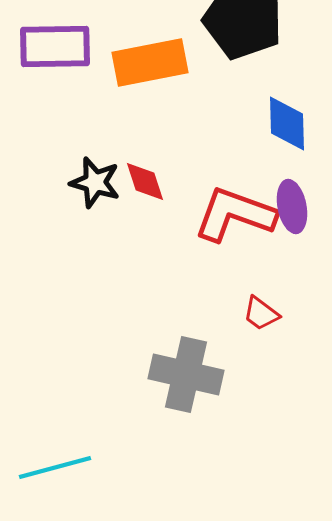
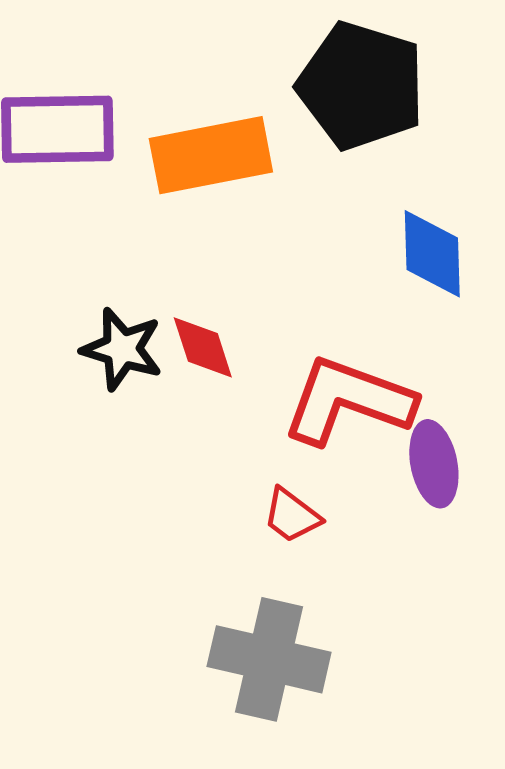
purple ellipse: (292, 206) -> (434, 464), moved
red trapezoid: (261, 314) -> (292, 516), moved

